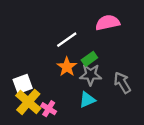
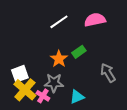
white line: (67, 40) -> (59, 22), moved
gray star: (91, 75) -> (54, 83), moved
cyan triangle: (87, 100) -> (77, 97), moved

